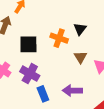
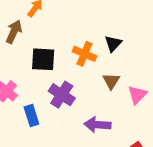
purple cross: (30, 74) -> (62, 95), moved
blue rectangle: (43, 94) -> (31, 115), moved

